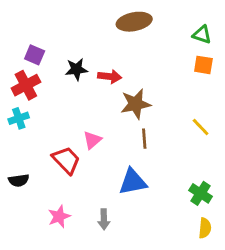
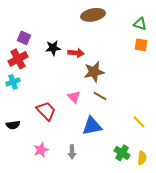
yellow line: (201, 127) -> (139, 122), moved
brown line: (144, 139) -> (100, 96), turned -56
pink triangle: (92, 140) -> (74, 97), moved, turned -32
green cross: (201, 193) -> (122, 153), moved

